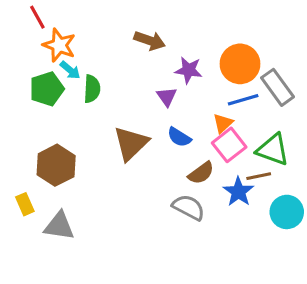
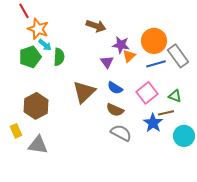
orange triangle: (223, 123) -> (129, 56), moved
green triangle: (273, 150) -> (175, 96), size x0.6
brown semicircle: (201, 173) -> (115, 110), moved, turned 60

